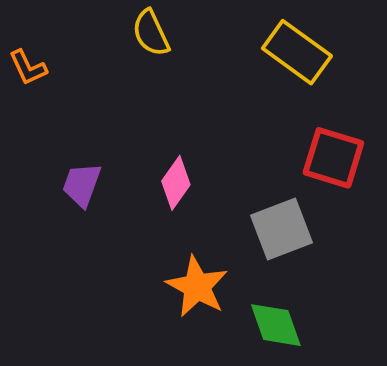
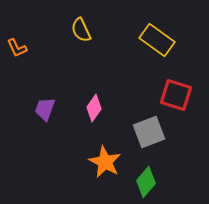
green diamond: (276, 325) -> (146, 182), turned 60

